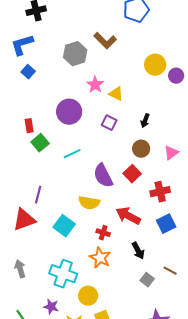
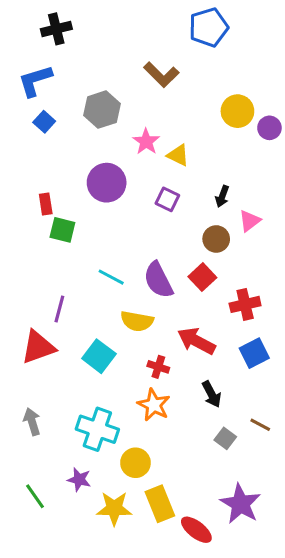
gray hexagon: (75, 54) -> (102, 110), moved
green square: (40, 143) -> (62, 230), turned -36
pink triangle: (171, 153) -> (250, 221), moved
cyan line: (72, 154) -> (111, 277), moved, turned 54

